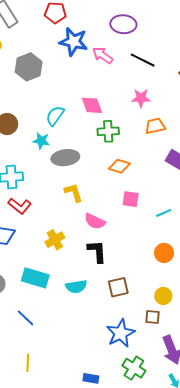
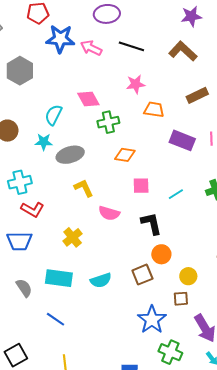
orange trapezoid: (155, 126) -> (154, 110), turned 30
black L-shape: (97, 251) -> (151, 223), moved
orange circle: (164, 253) -> (161, 254), moved

